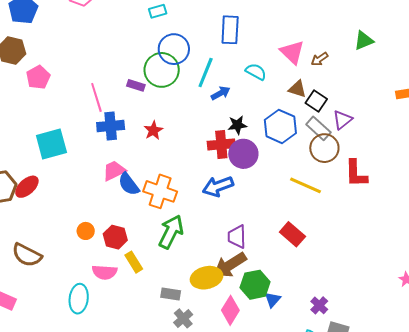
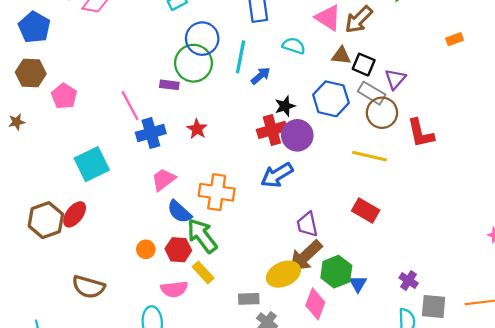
brown arrow: (320, 59) -> (359, 19), size x1.6
blue semicircle: (129, 184) -> (179, 212), moved
green arrow: (171, 232) -> (202, 236), moved, turned -52

